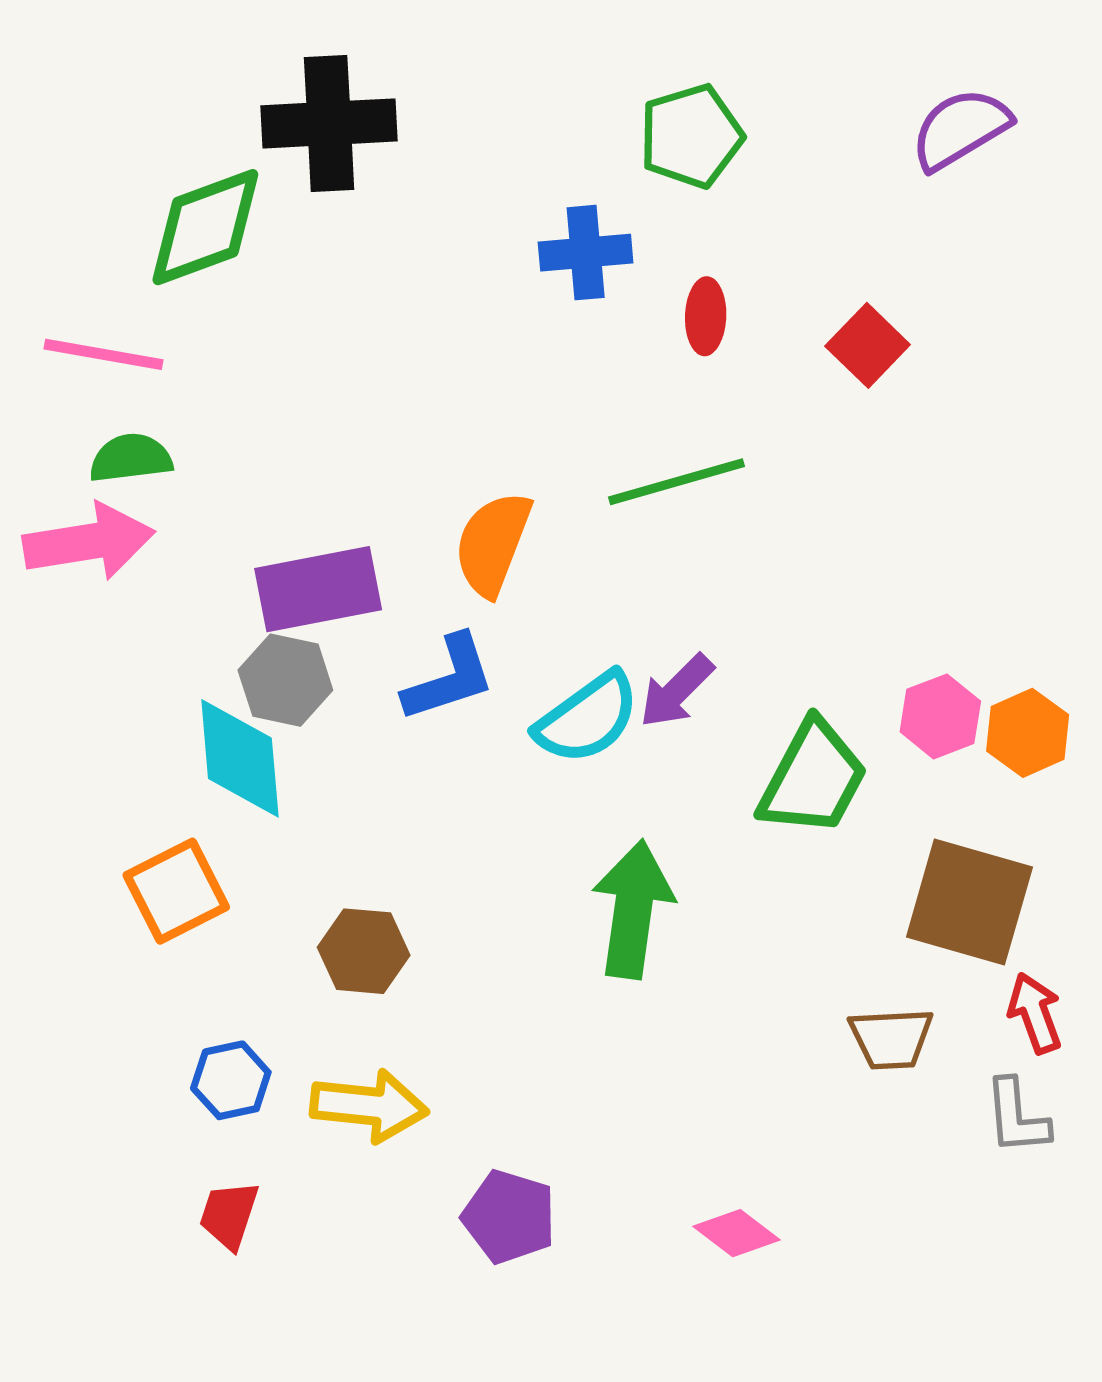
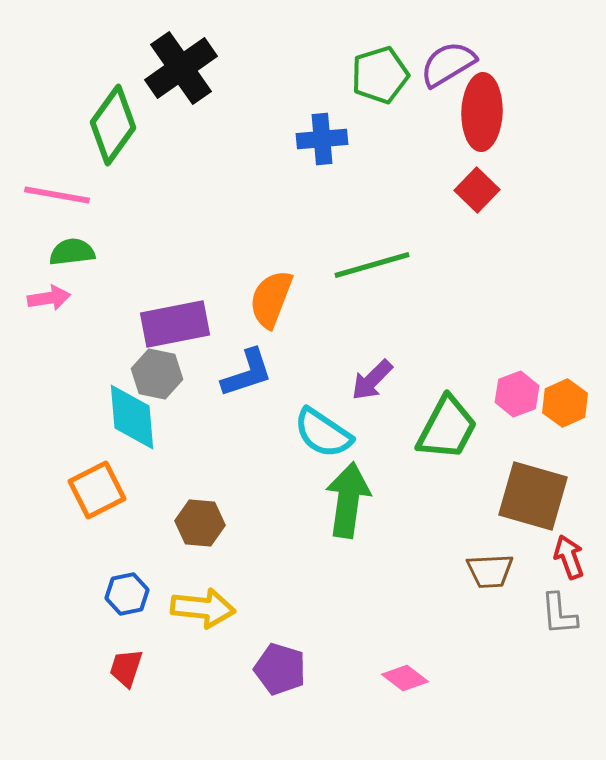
black cross: (329, 123) -> (181, 68), turned -32
purple semicircle: (960, 129) -> (448, 64), moved
green diamond: (205, 227) -> (113, 125), turned -34
red ellipse: (706, 316) -> (482, 112), moved, size x1.8
pink arrow: (89, 542) -> (49, 298), size x0.6
cyan semicircle: (587, 718) -> (323, 433), moved, turned 70

